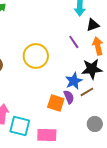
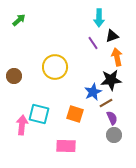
purple line: (74, 42) -> (93, 43), moved
purple semicircle: (69, 97) -> (112, 118), moved
cyan square: (20, 126) -> (39, 114), moved

